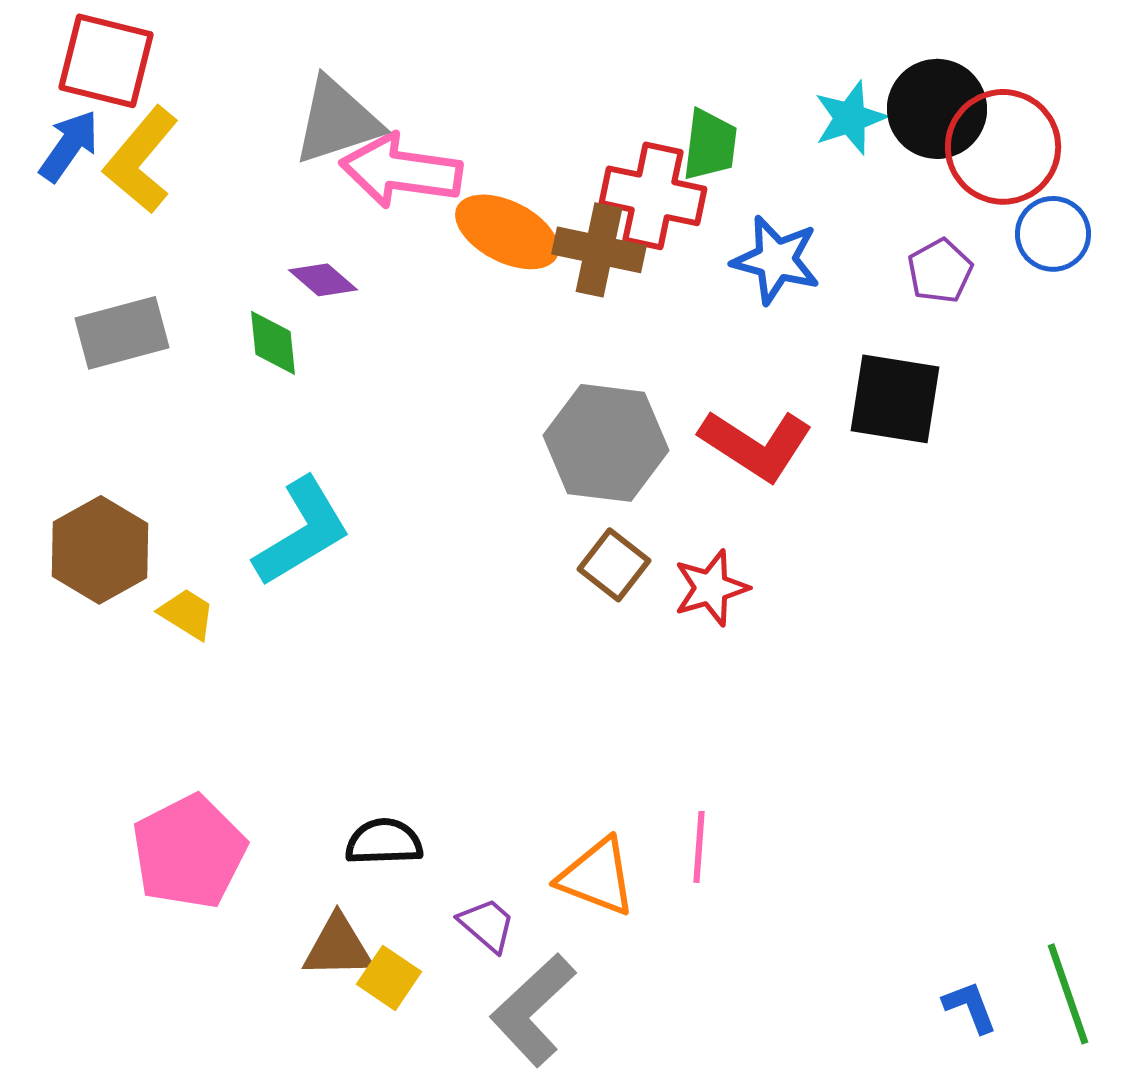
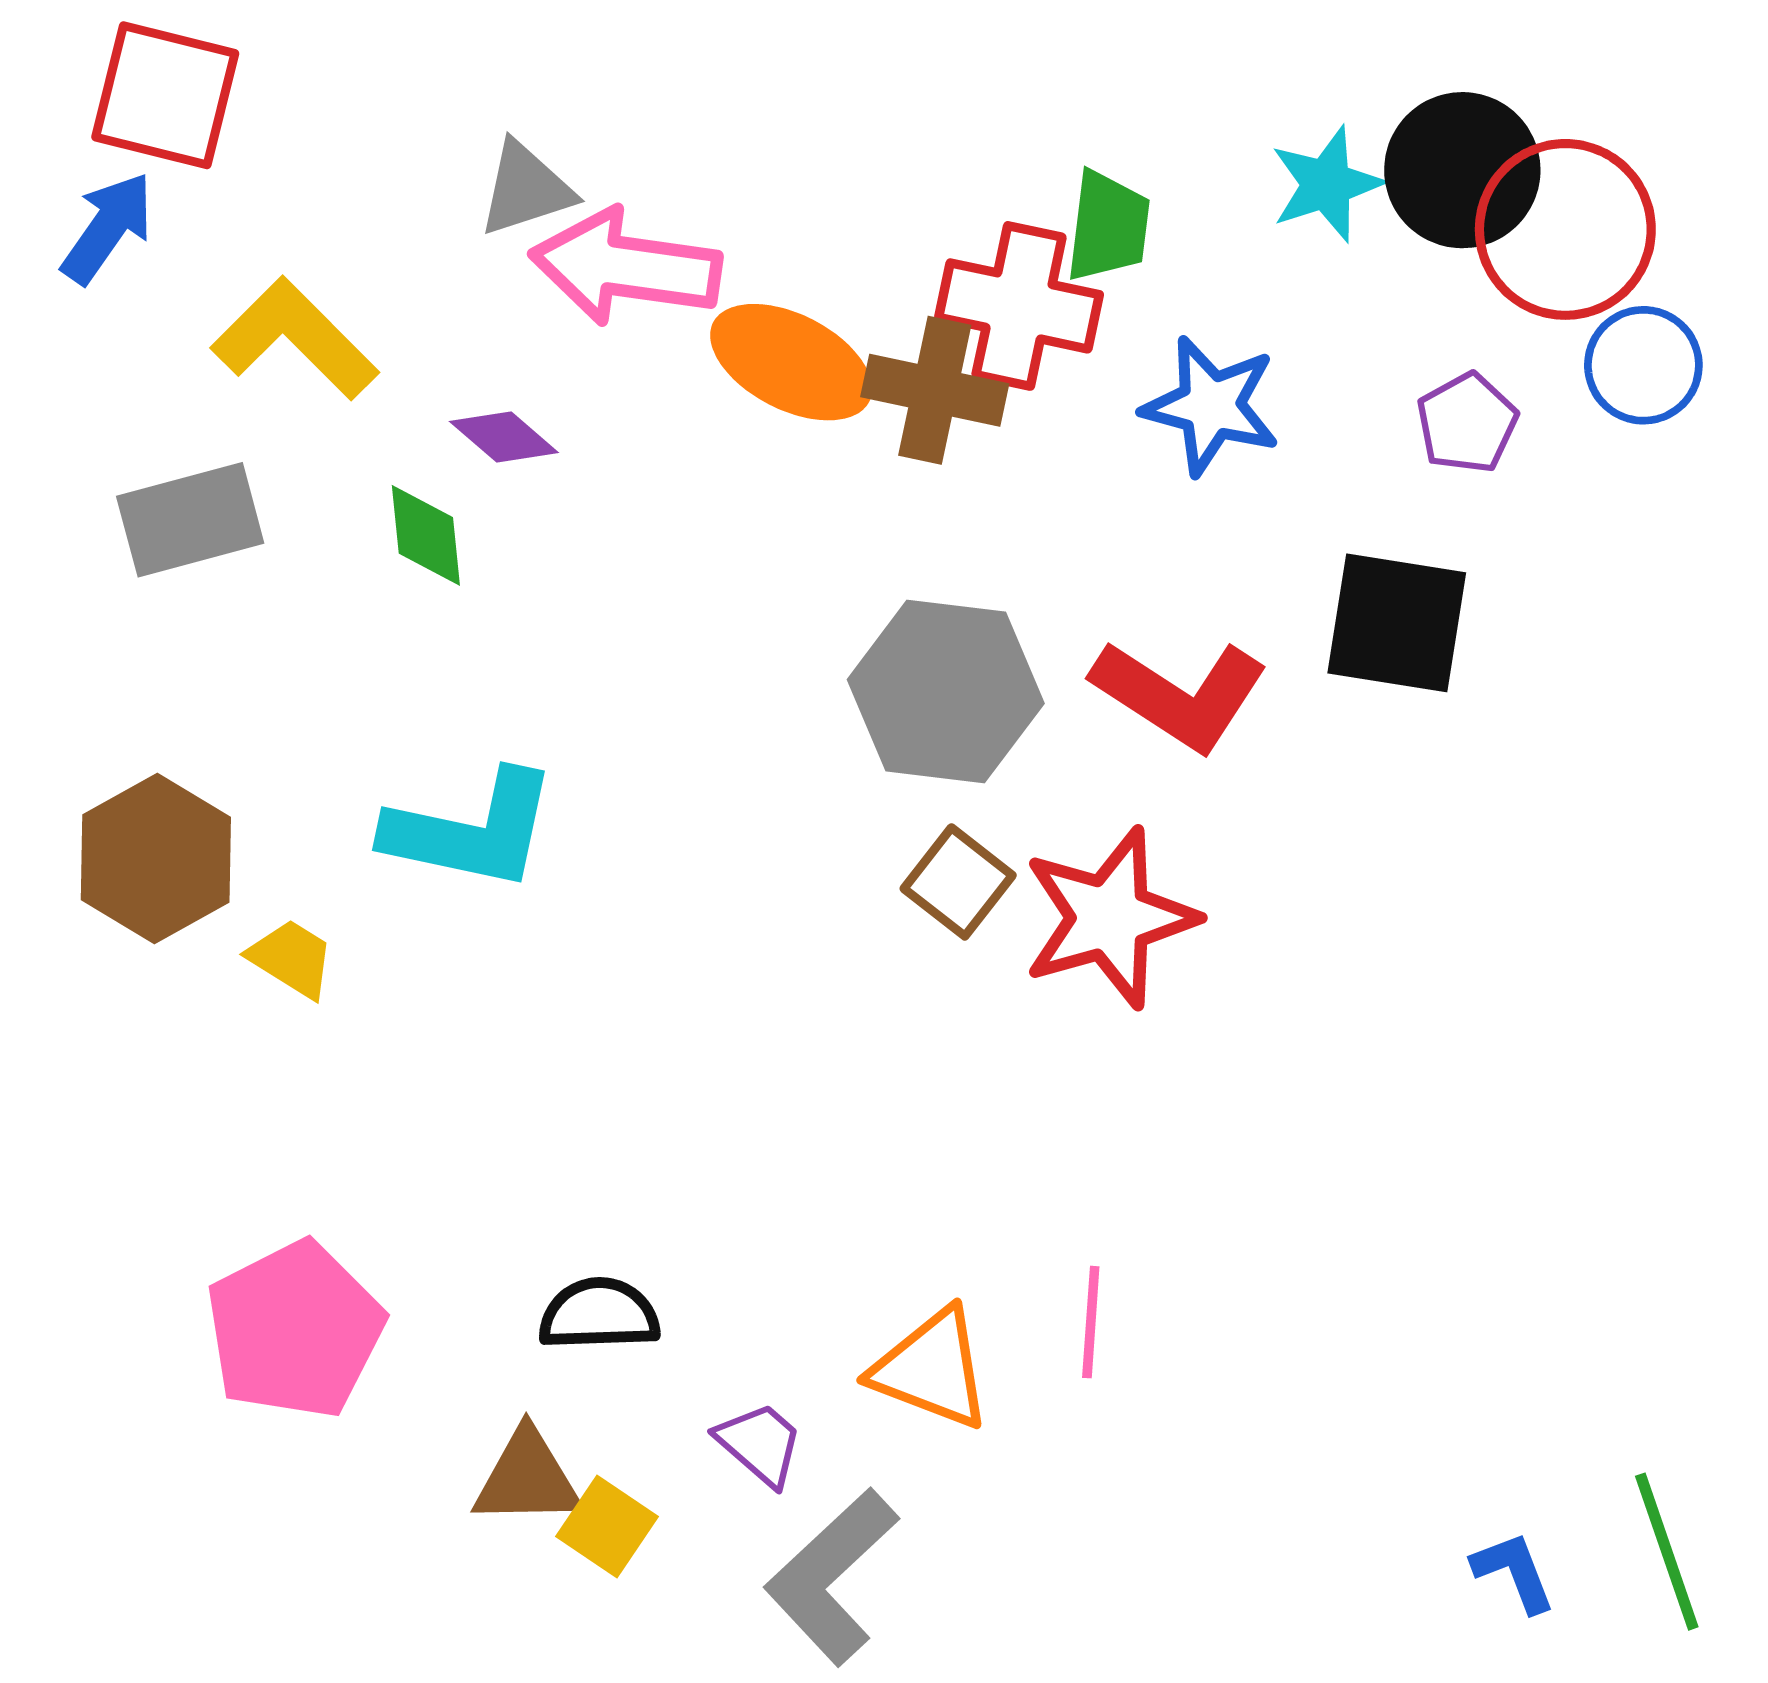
gray triangle: (337, 121) -> (526, 189), size x0.7
yellow L-shape: (141, 160) -> (295, 339), moved, turned 95
cyan L-shape: (302, 532) -> (471, 830), turned 43
red star: (711, 588) -> (1110, 918), size x1.5

